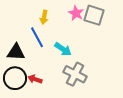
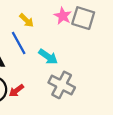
yellow arrow: (44, 17) -> (27, 20), turned -56
red arrow: (35, 79) -> (16, 91), turned -56

